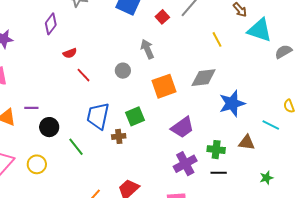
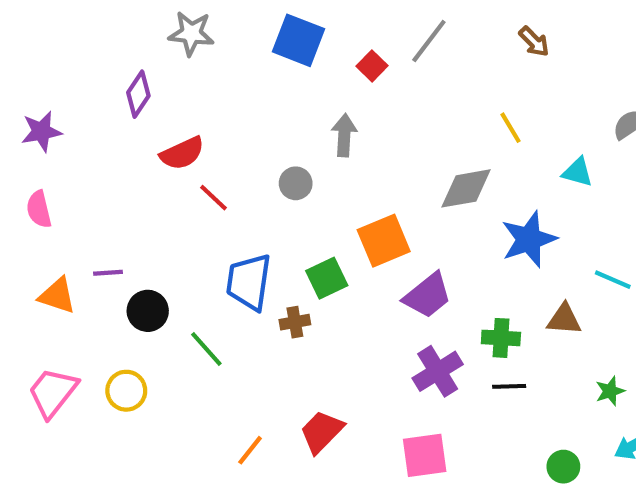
cyan triangle: (260, 30) -> (578, 172), moved, size x0.6
yellow line: (217, 39) -> (510, 128), moved
gray arrow: (147, 49) -> (344, 135), turned 30
red semicircle: (70, 53) -> (182, 153), size x1.5
orange square: (164, 86) -> (384, 241), moved

